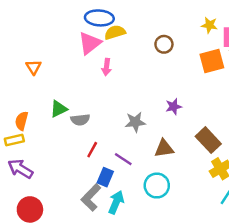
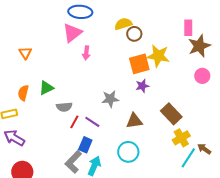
yellow star: (209, 25) -> (158, 56), moved, size x1.6
yellow semicircle: (115, 32) -> (123, 24), moved
orange square: (212, 61) -> (139, 64), moved
gray semicircle: (80, 120) -> (64, 107), moved
orange semicircle: (22, 121) -> (23, 93), moved
purple line: (123, 159) -> (92, 122), moved

